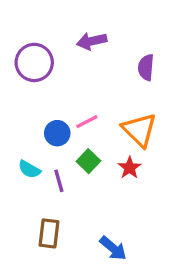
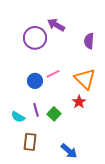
purple arrow: (92, 41) -> (56, 25), turned 42
purple circle: (34, 62) -> (35, 38), moved
green square: (88, 161) -> (54, 114), moved
cyan semicircle: (29, 169) -> (18, 117), moved

